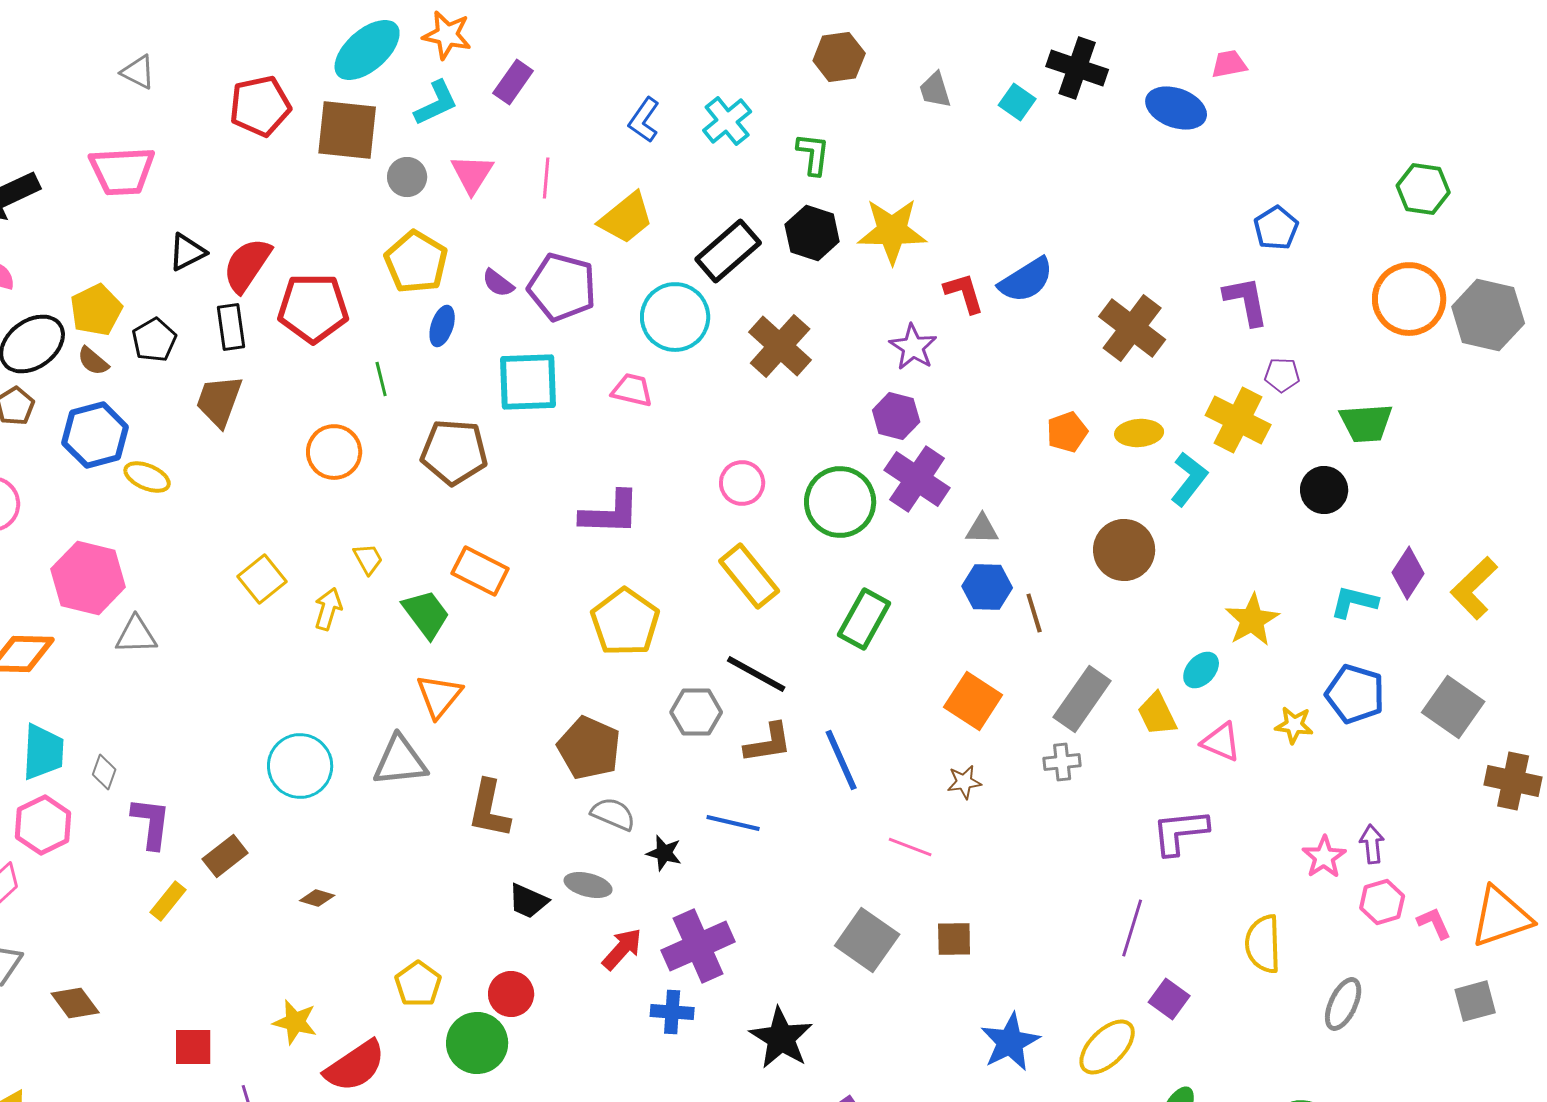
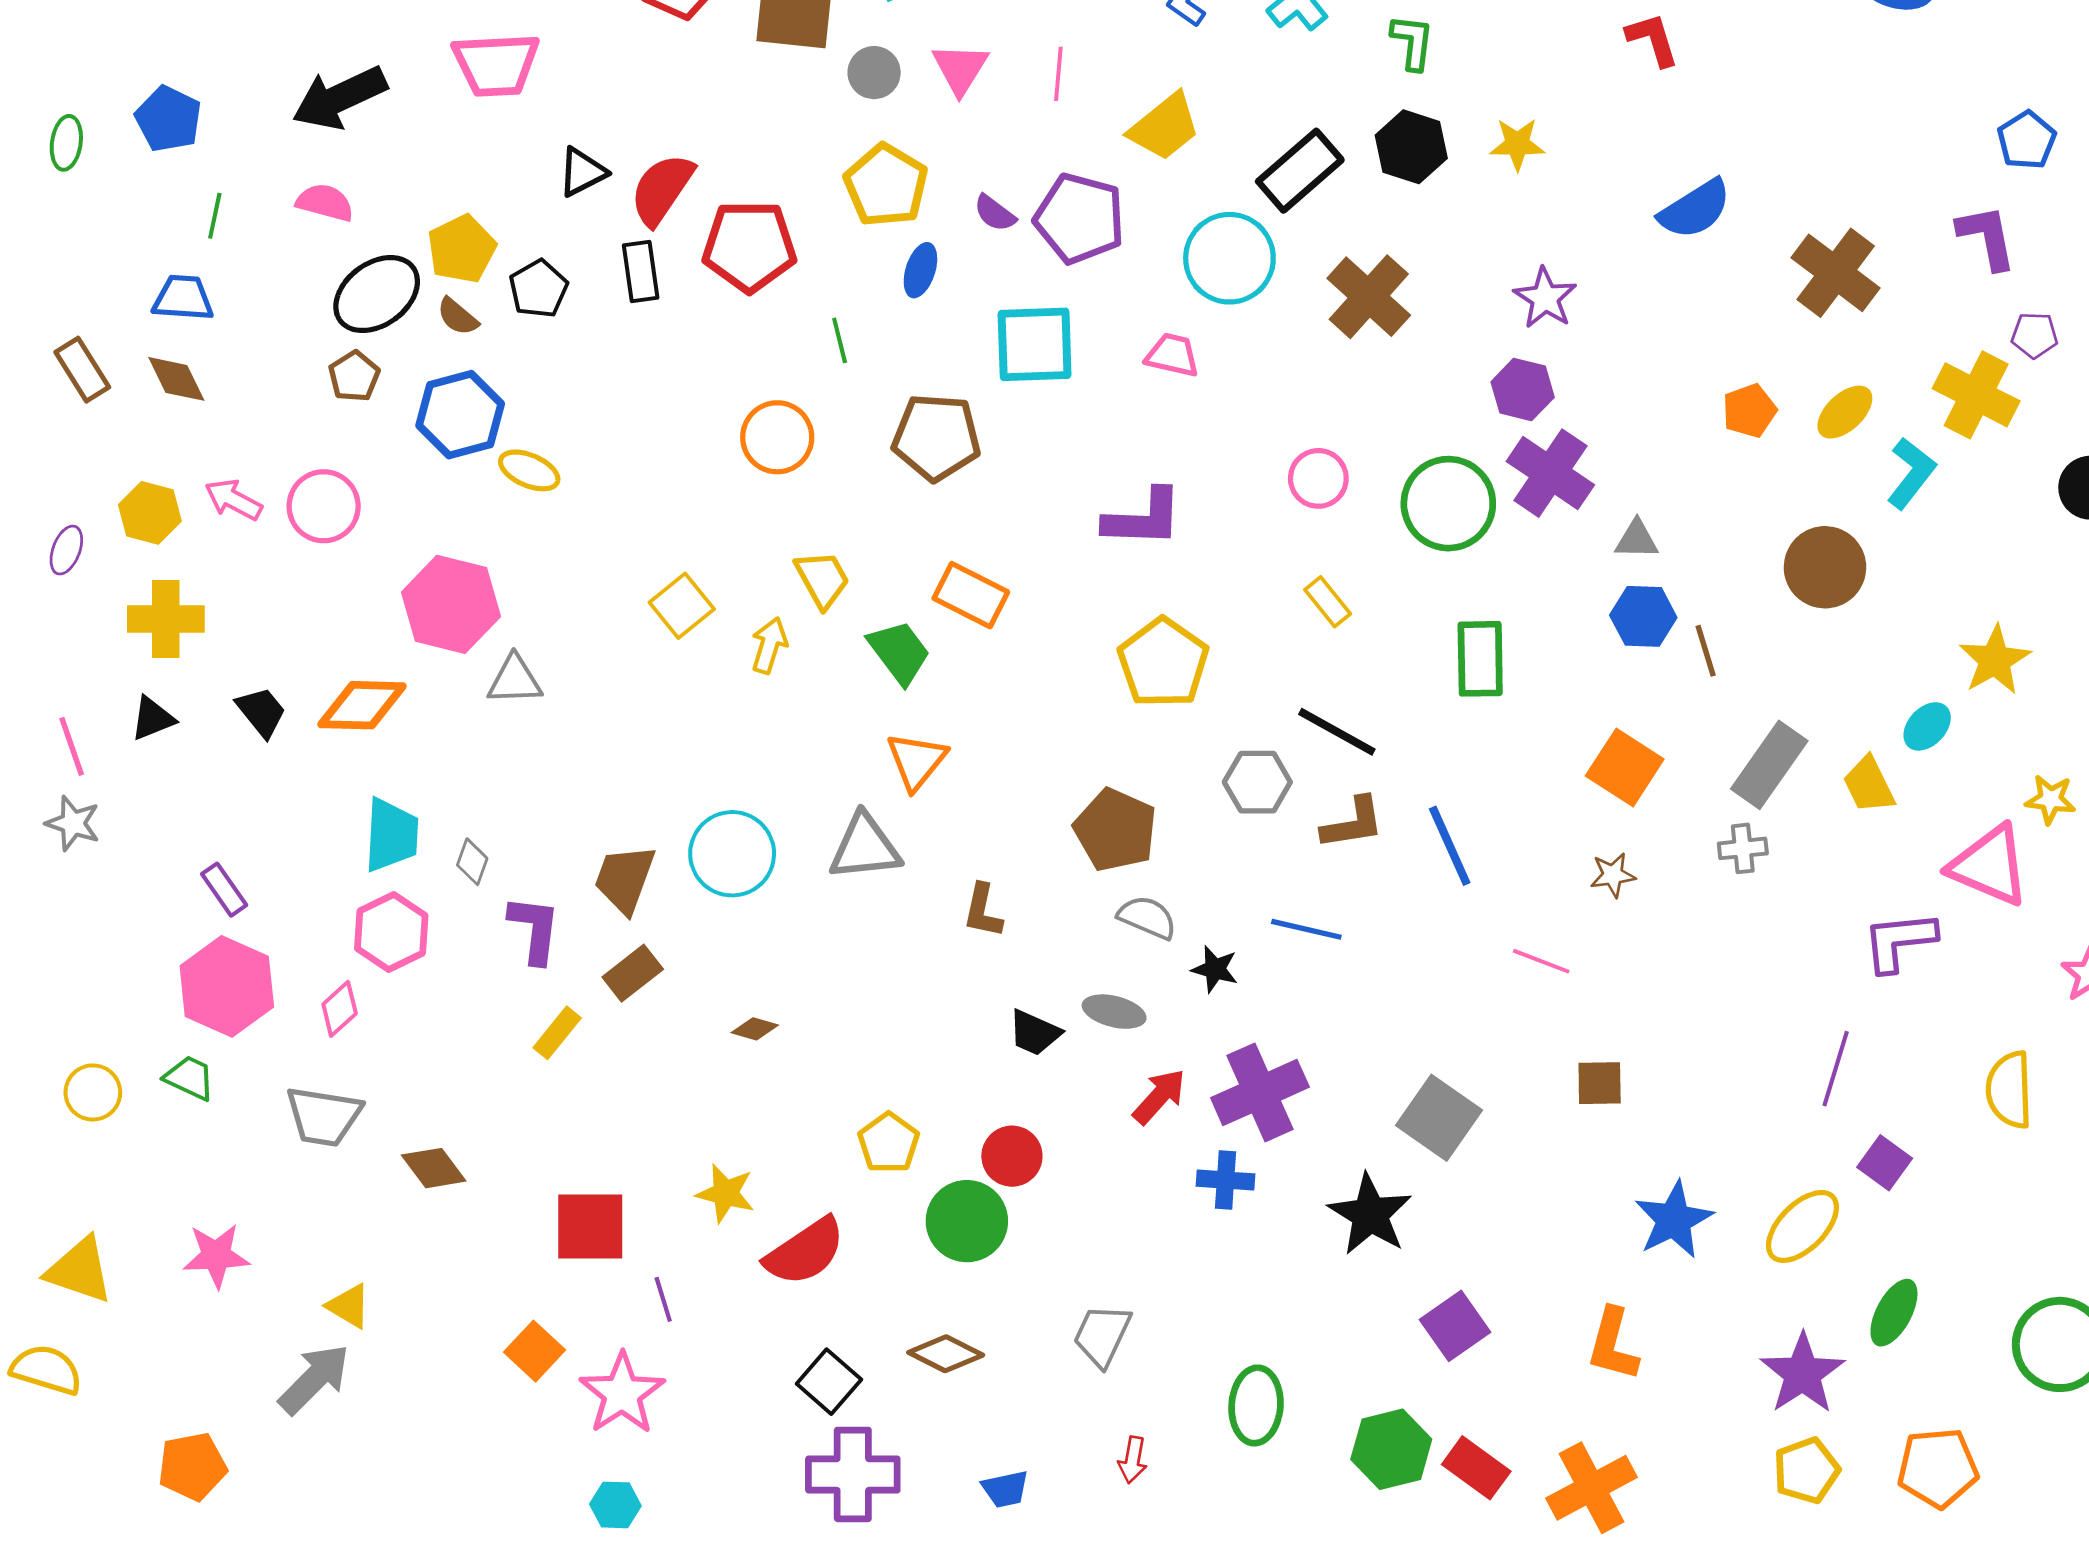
yellow star: (892, 231) -> (1517, 144), size x0.6
red L-shape: (964, 293) -> (1653, 39), moved
brown trapezoid: (219, 401) -> (625, 879), moved
yellow ellipse: (1139, 433) -> (1845, 412), turned -39
yellow trapezoid: (368, 559) -> (822, 579), size x1.4
yellow rectangle: (749, 576) -> (1328, 602), size x0.6
green rectangle: (864, 619) -> (1480, 659), turned -30
pink triangle: (1221, 742) -> (1989, 866), moved, size x1.6
brown L-shape: (489, 809) -> (983, 911), size x0.7
gray square: (867, 940) -> (1439, 1118), moved
red square: (193, 1047) -> (590, 1226), size x1.4

